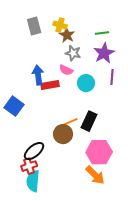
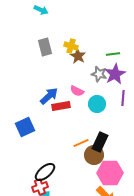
gray star: (73, 53) -> (99, 74), moved
blue arrow: (38, 75) -> (49, 96), turned 54
blue square: (14, 106) -> (25, 127), turned 30
brown circle: (63, 134) -> (94, 155), moved

